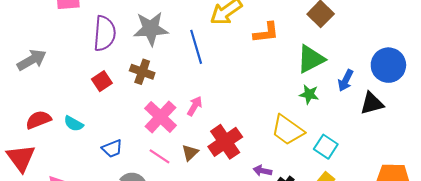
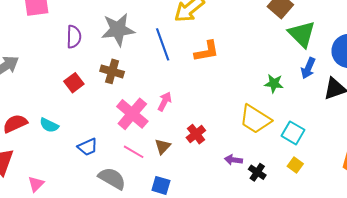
purple semicircle: (105, 33) -> (74, 37), size x0.7
orange L-shape: (266, 33) -> (207, 51), moved
green triangle: (311, 59) -> (302, 34), moved, turned -44
red cross: (225, 142) -> (196, 134), size x0.6

